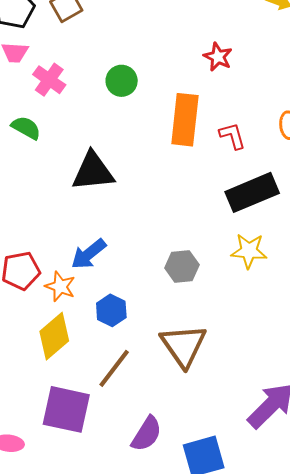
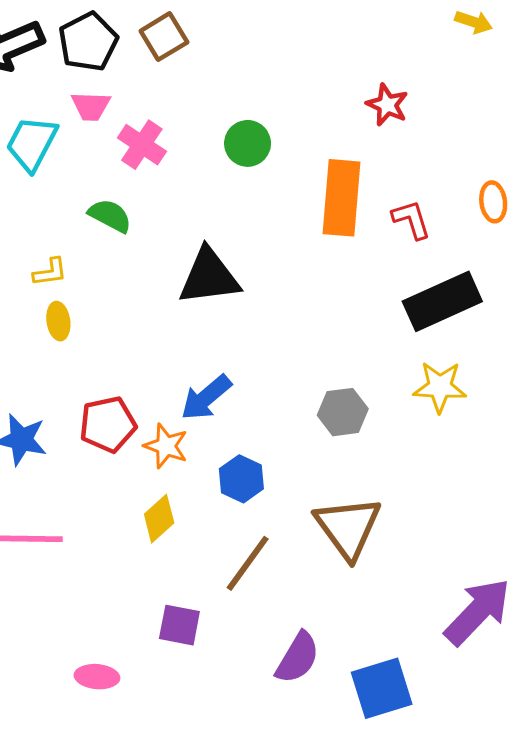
yellow diamond: (54, 336) -> (159, 519), size x0.7
purple square: (66, 409) -> (179, 625), size x0.6

